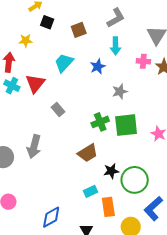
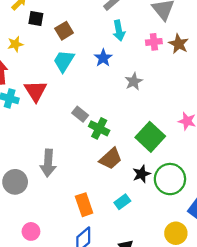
brown square: (79, 30) -> (64, 31), moved
gray rectangle: (58, 109) -> (80, 114), moved
green cross: (100, 122) -> (99, 128), moved, turned -30
green square: (126, 125) -> (150, 137), moved, turned -30
orange rectangle: (108, 207) -> (84, 205), moved

